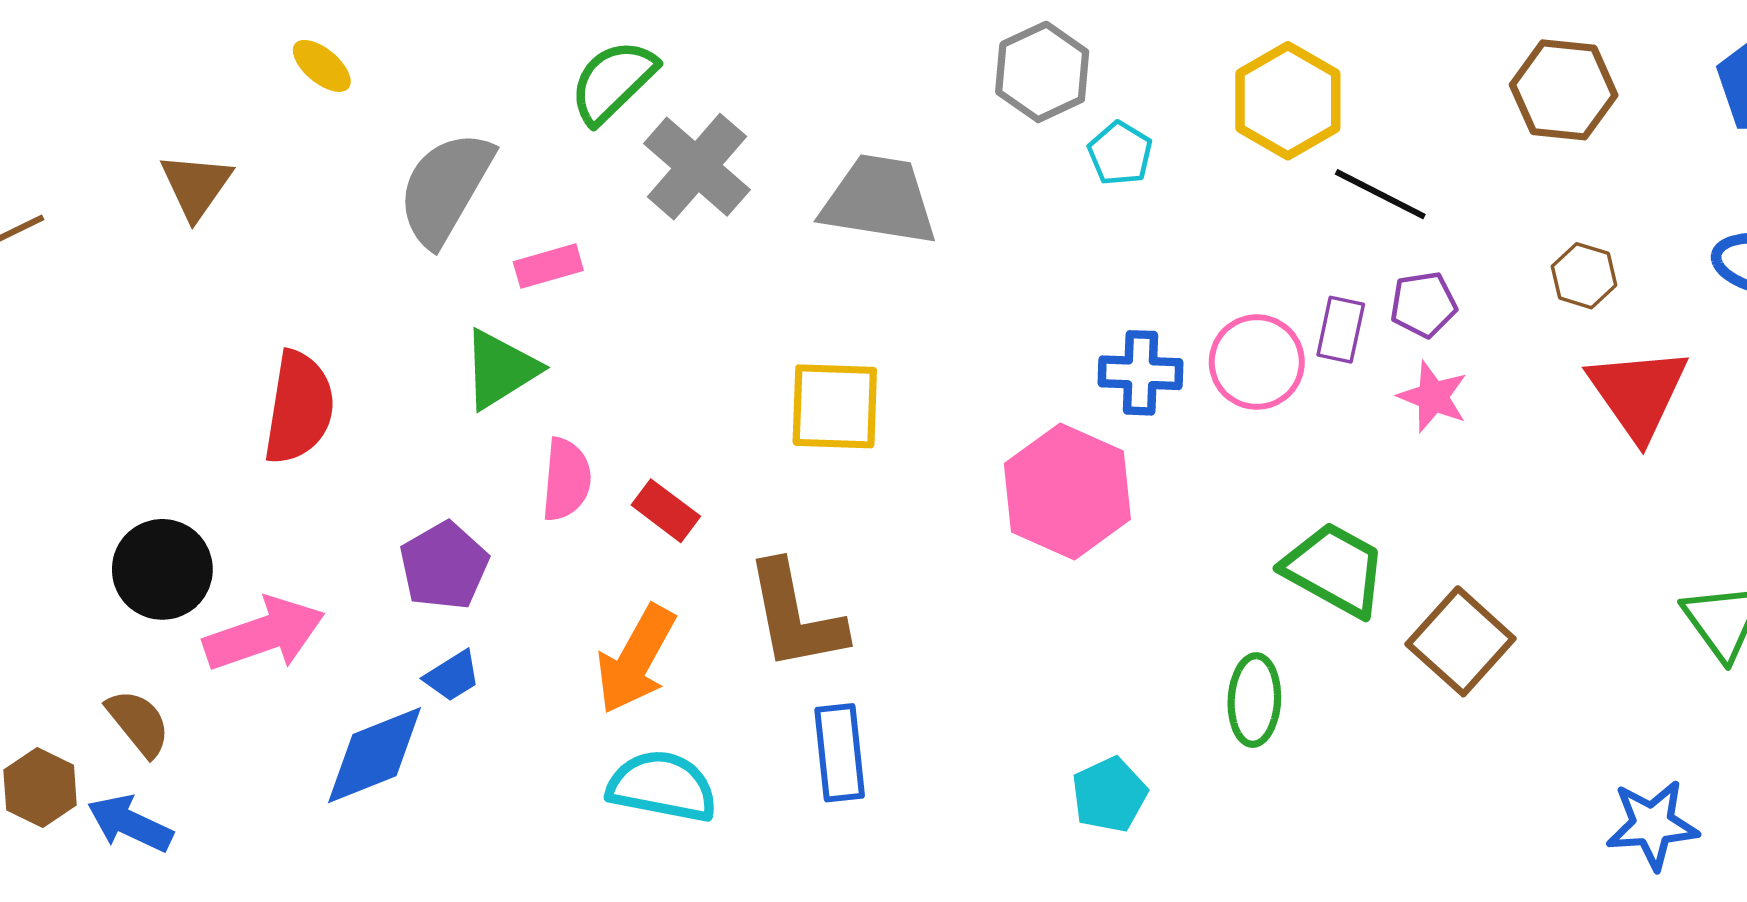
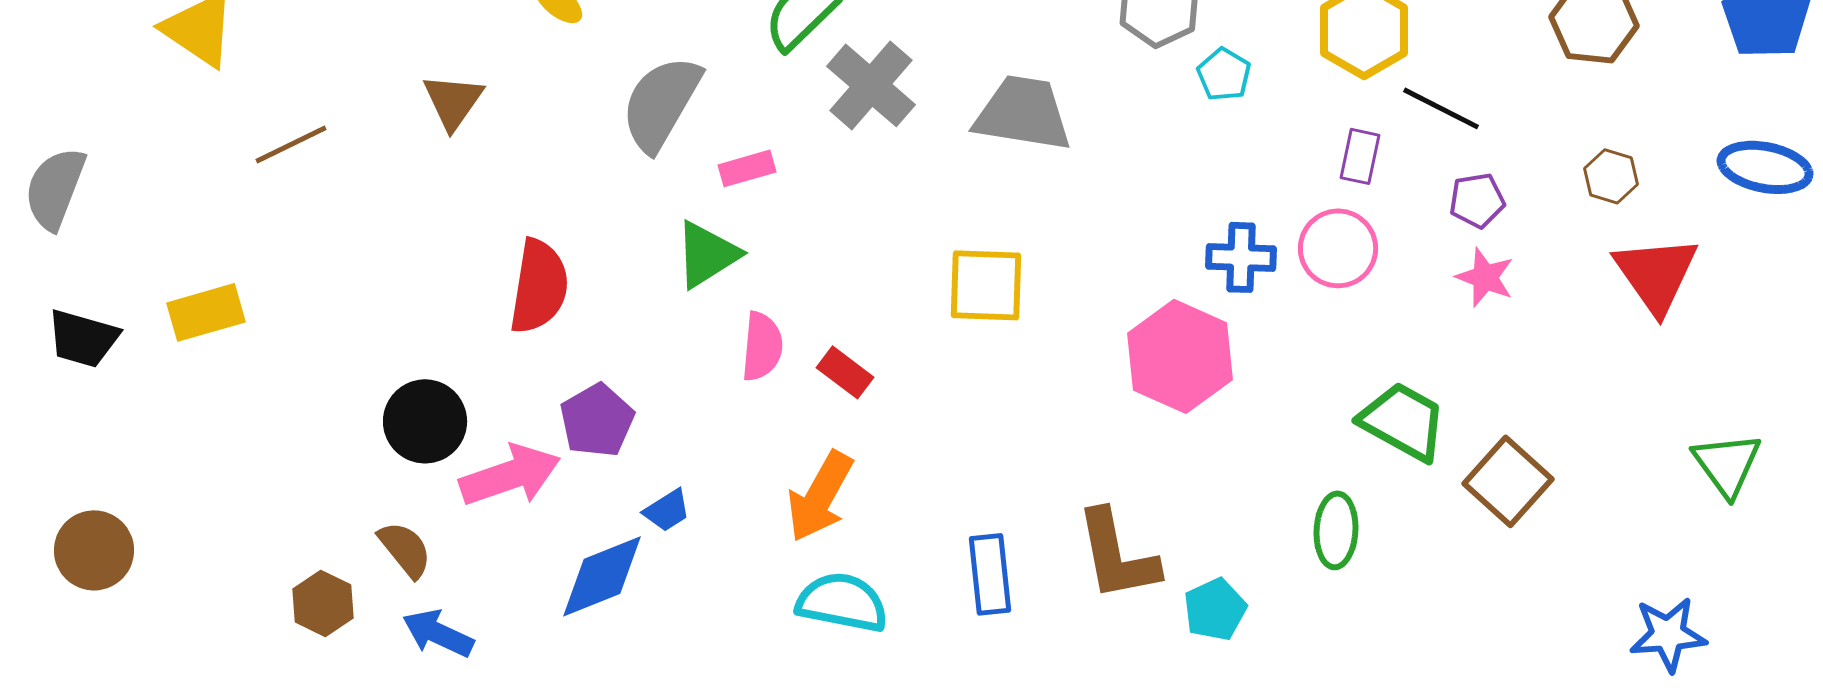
purple rectangle: (1341, 330) -> (1360, 156), moved
purple pentagon: (444, 566) -> (597, 420), moved
brown L-shape: (795, 616) -> (1117, 555), moved
blue arrow: (130, 824) -> (438, 633), moved

